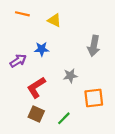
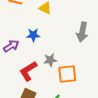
gray star: (70, 76) -> (50, 60), moved
orange square: (94, 98) -> (67, 74), moved

